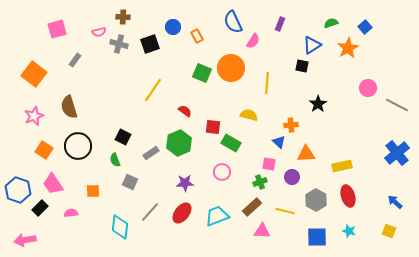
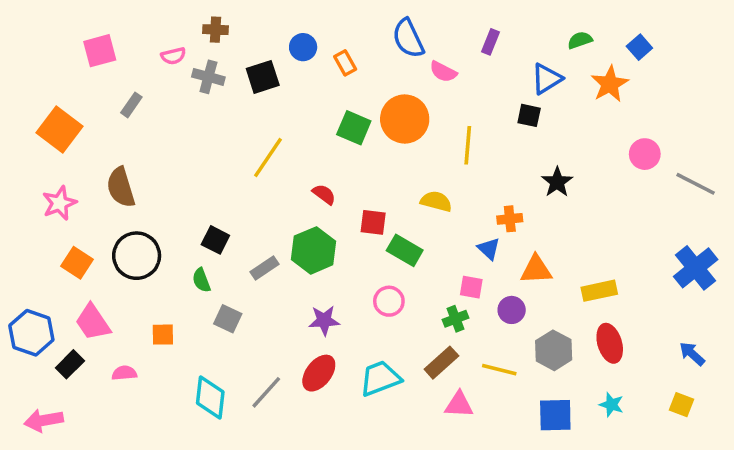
pink semicircle: (253, 41) -> (443, 72), turned 84
gray line: (150, 212) -> (266, 392), moved

